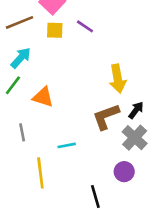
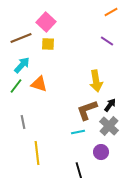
purple line: (85, 26) -> (107, 41), moved
orange triangle: (43, 97) -> (39, 84), moved
cyan line: (67, 145) -> (78, 132), moved

